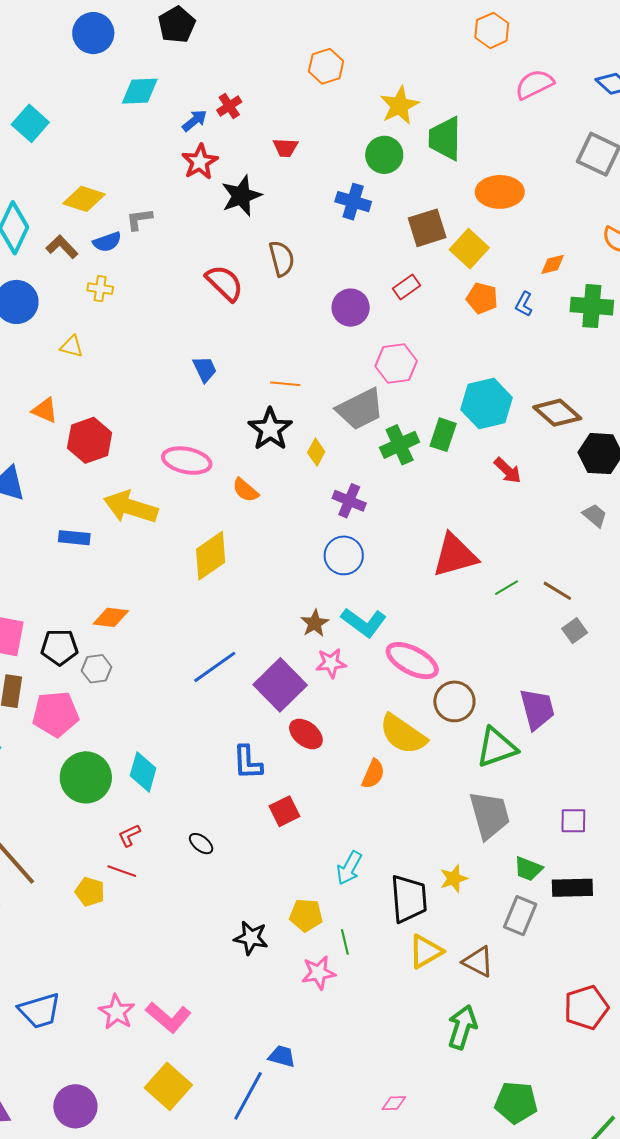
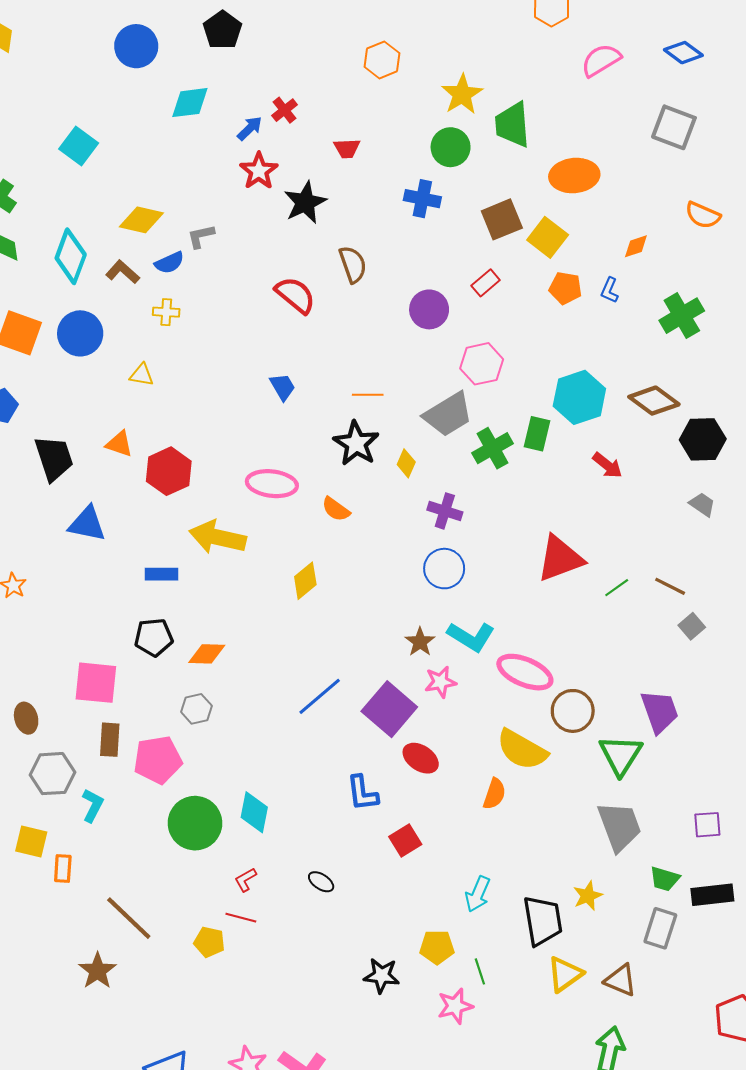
green cross: (592, 306) -> (682, 316), moved, turned -30
yellow diamond: (211, 556) -> (305, 581), size x0.7
black pentagon: (59, 647) -> (154, 637), moved
green triangle: (497, 747) -> (621, 755), turned -33

